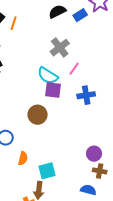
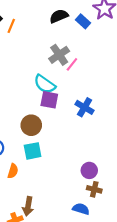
blue rectangle: (80, 15) -> (83, 21), turned 72
pink line: (74, 69) -> (72, 64), moved
blue cross: (86, 95) -> (84, 107), turned 36
cyan square: (47, 171) -> (33, 151), moved

